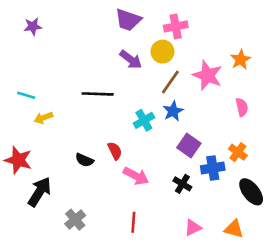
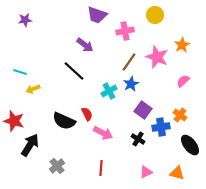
pink cross: (176, 26) -> (125, 31), moved
yellow circle: (162, 52) -> (155, 15), moved
purple arrow: (131, 60) -> (85, 45), moved
black line: (98, 94) -> (74, 71), turned 40
pink semicircle: (242, 107) -> (183, 81), turned -120
black semicircle: (84, 160) -> (64, 121), size x1.6

